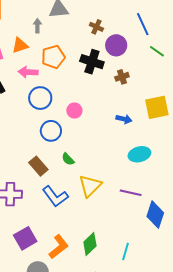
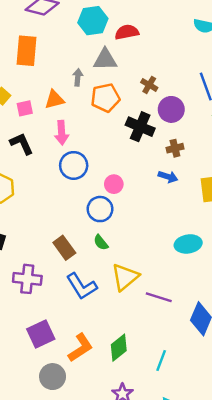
orange pentagon: (53, 57) -> (105, 98), moved
pink arrow: (28, 72) -> (62, 133), turned -102
blue arrow: (124, 119) -> (168, 177), moved
blue circle: (51, 131) -> (100, 209), moved
purple line: (131, 193) -> (159, 297), moved

